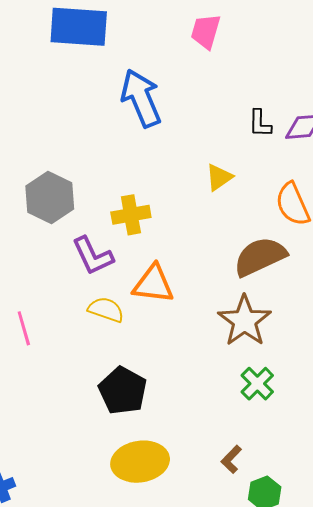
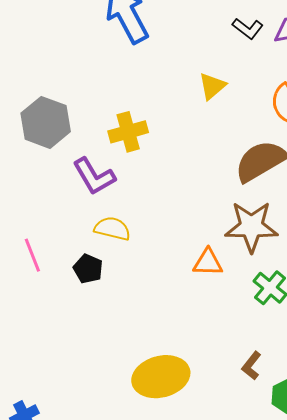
black L-shape: (260, 123) -> (248, 29), turned -48
orange triangle: (153, 284) -> (208, 262), moved, size x0.7
brown star: (245, 321) -> (251, 227), turned -30
black pentagon: (123, 391) -> (88, 269), moved, size x0.6

